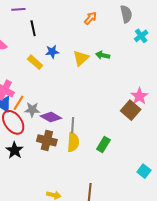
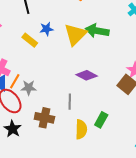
green arrow: (103, 55) -> (97, 31), size x1.6
yellow triangle: (81, 58) -> (75, 34), size x1.4
purple diamond: (51, 117) -> (87, 75), moved
yellow semicircle: (73, 142) -> (81, 129), moved

